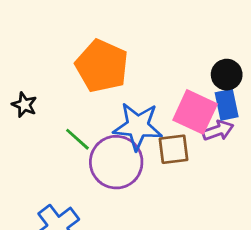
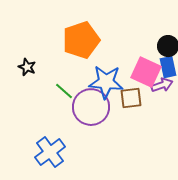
orange pentagon: (102, 66) -> (81, 40), turned 30

